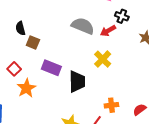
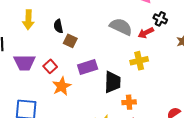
yellow cross: (103, 59) -> (139, 61), turned 30
purple rectangle: (51, 68) -> (88, 67), turned -42
orange cross: (111, 105) -> (129, 102), moved

